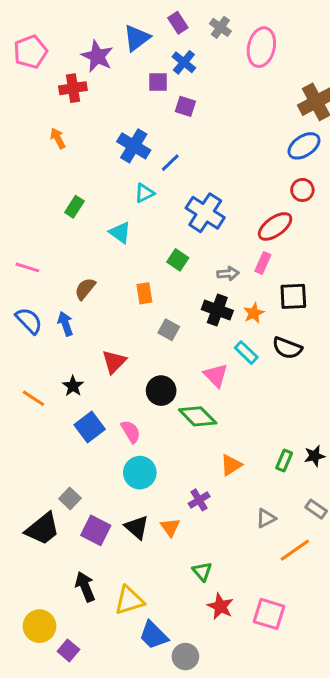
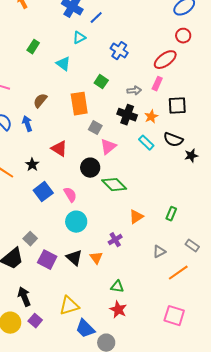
blue cross: (205, 213) -> (119, 51), size x0.7
orange rectangle: (144, 293) -> (79, 104), size x1.6
red triangle: (114, 362) -> (59, 149), turned -42
pink triangle: (216, 375) -> (108, 147), moved, turned 36
black star: (315, 456) -> (191, 156), moved
green triangle: (202, 571) -> (117, 287), turned -40
black arrow: (85, 587) -> (24, 297), moved
red star: (220, 606) -> (118, 310), moved
pink square: (269, 614) -> (174, 316), moved
purple square: (68, 650) -> (35, 321), moved

